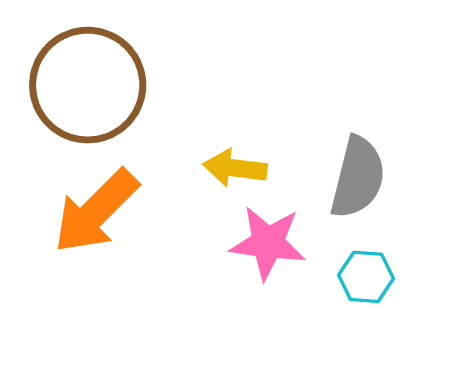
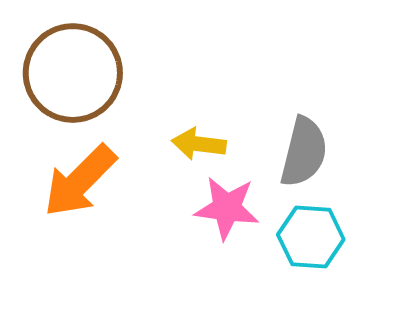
cyan hexagon: (366, 277) -> (311, 237), size x1.4

